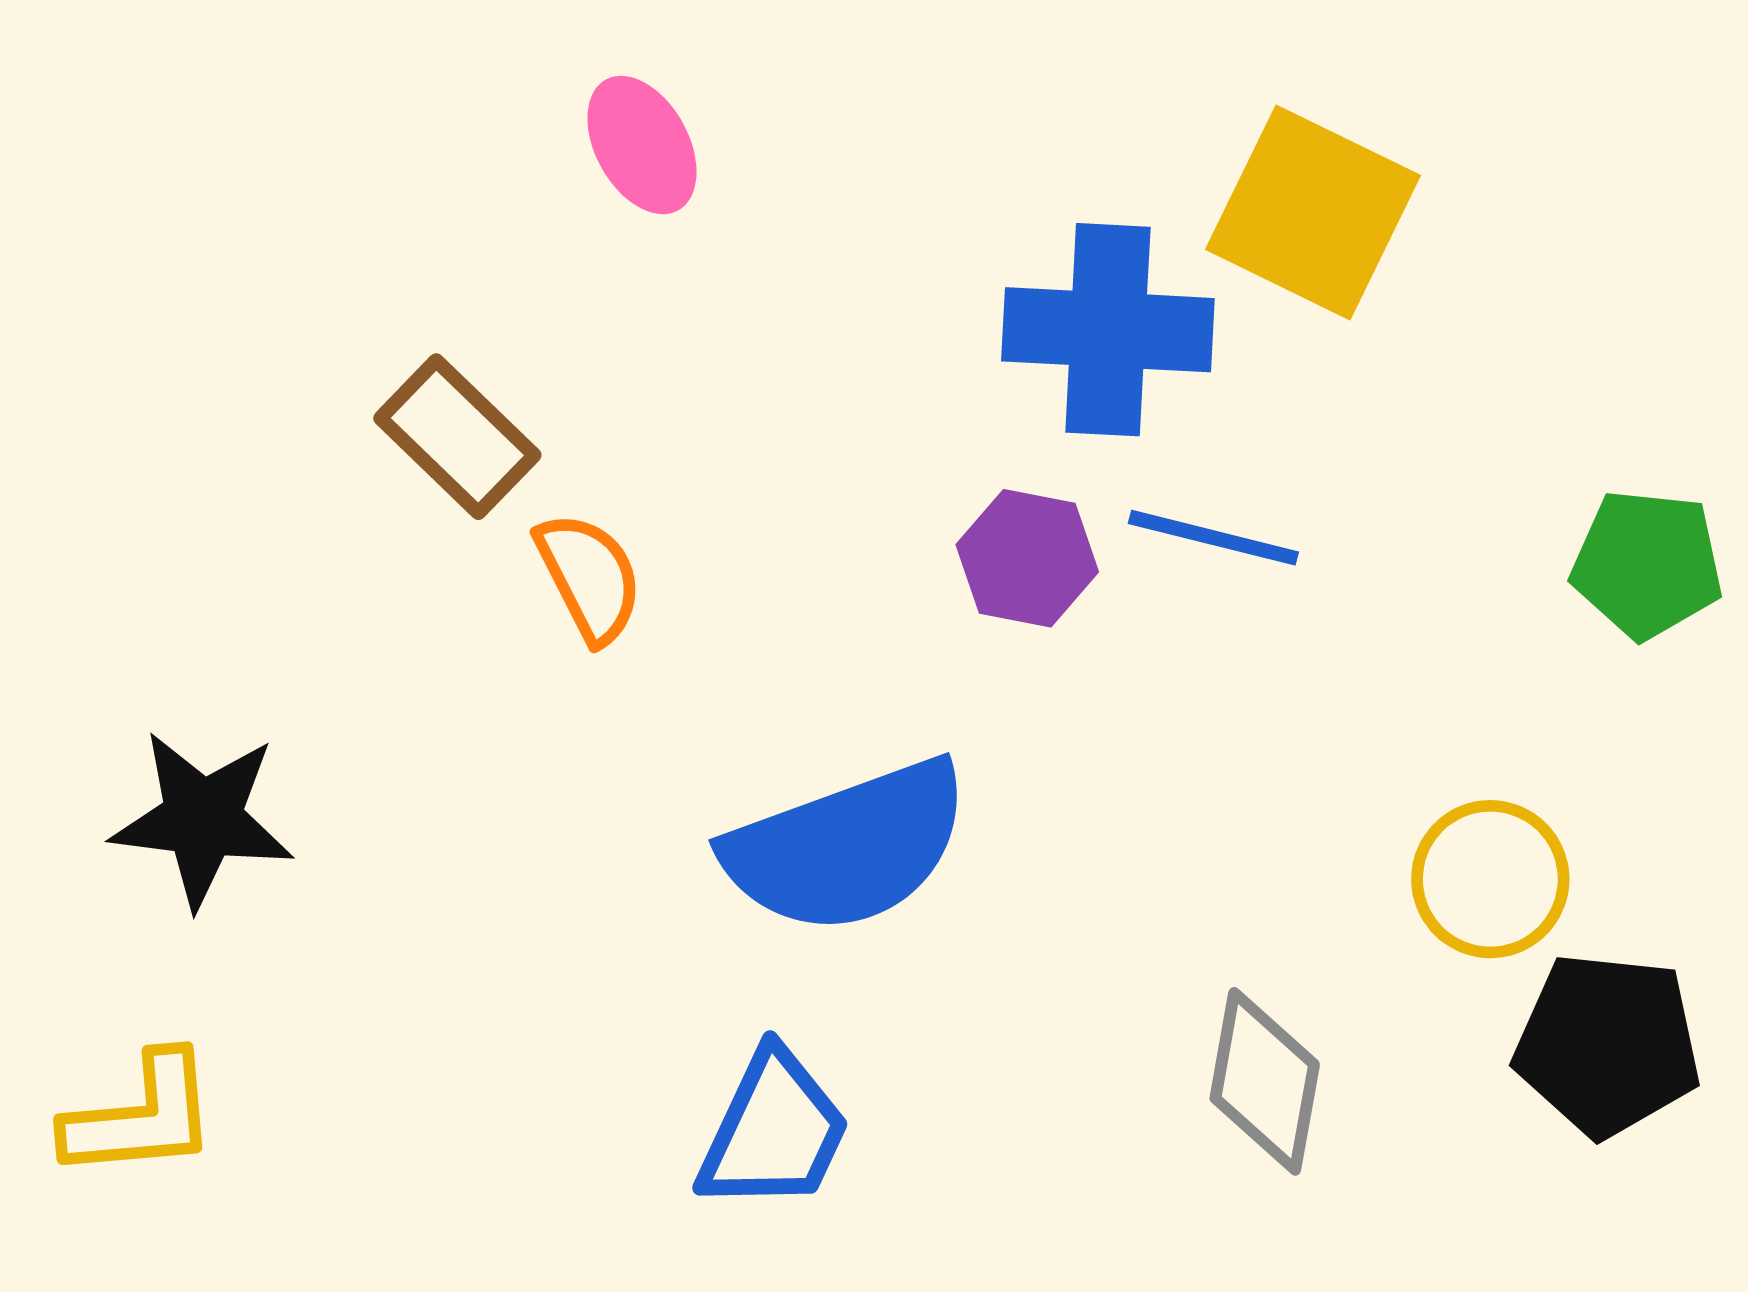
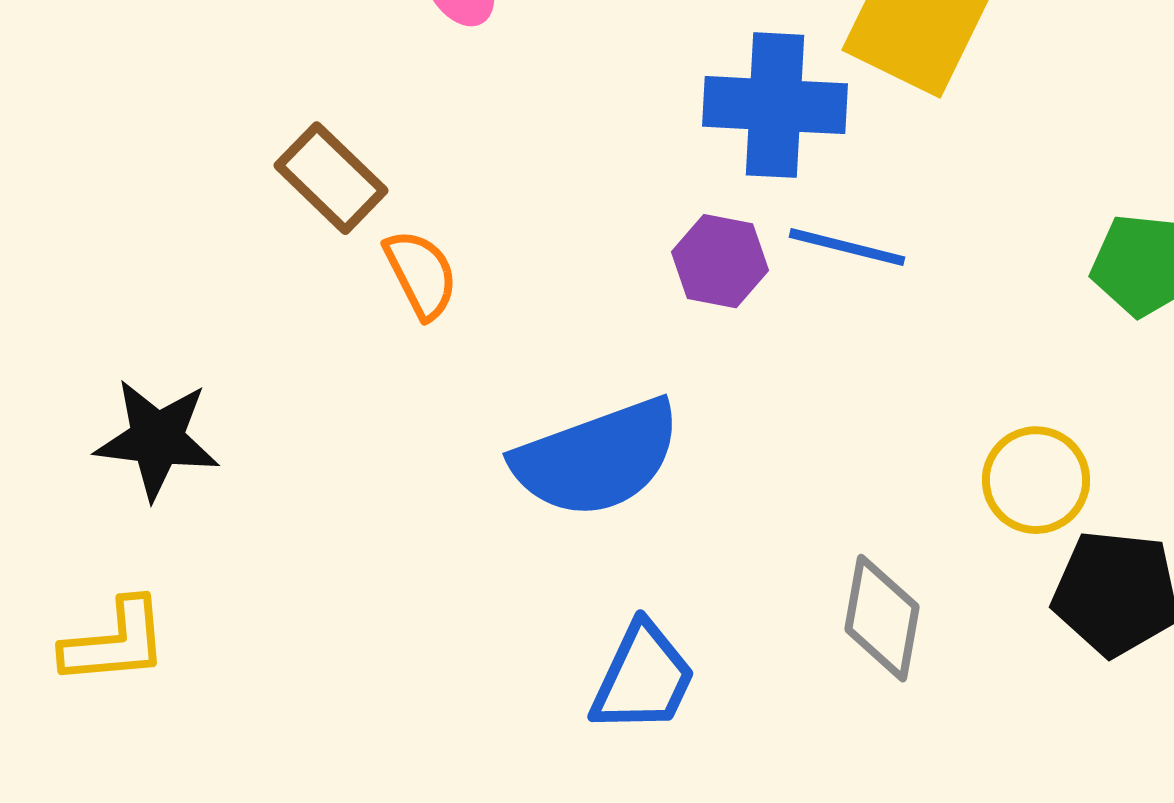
blue trapezoid: (774, 1131) -> (643, 678), moved

